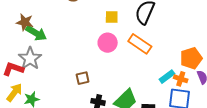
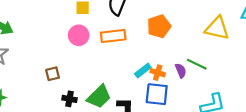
orange rectangle: (140, 44) -> (113, 36), turned -40
orange pentagon: (191, 58) -> (159, 26), moved

